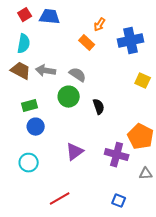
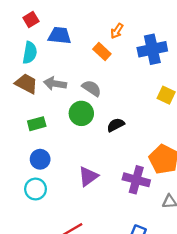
blue trapezoid: (50, 17) -> (60, 36), moved
black semicircle: (99, 107) -> (116, 125), turned -98
blue circle: (36, 127) -> (40, 159), moved

